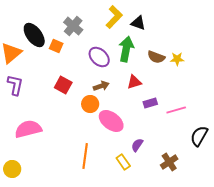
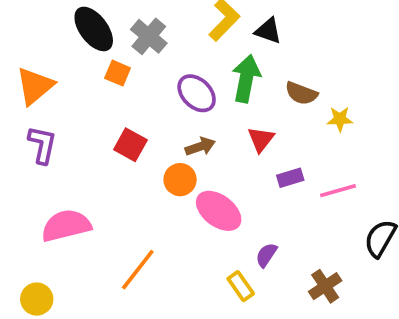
black ellipse: (34, 35) -> (94, 29), moved
yellow star: (177, 59) -> (340, 119), moved
red triangle: (134, 82) -> (261, 139), turned -35
orange line: (85, 156) -> (138, 270), moved, turned 30

